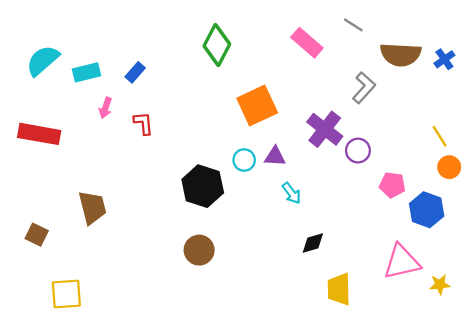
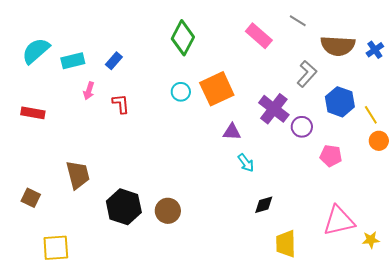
red rectangle: (39, 134) -> (33, 113), size x0.7
cyan circle: (244, 160) -> (181, 92), moved
black hexagon: (203, 186) -> (124, 207), moved
blue hexagon: (427, 210) -> (340, 102), moved

